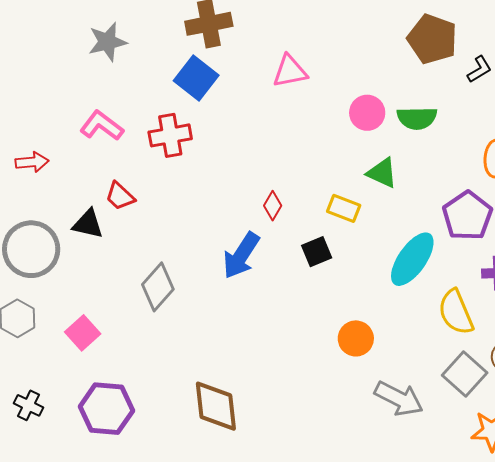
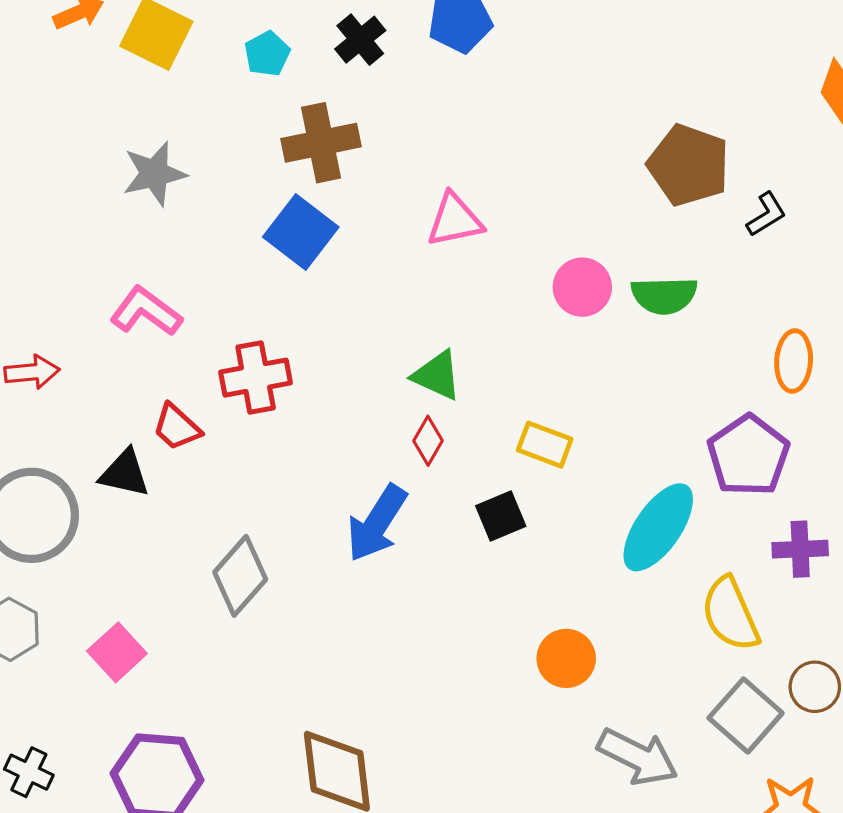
red cross: (170, 135) -> (256, 378), moved
green triangle: (382, 173) -> (437, 375), moved

